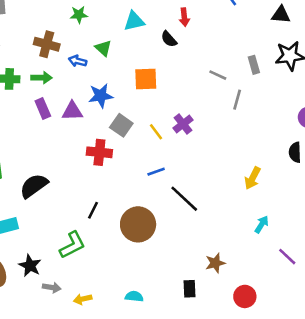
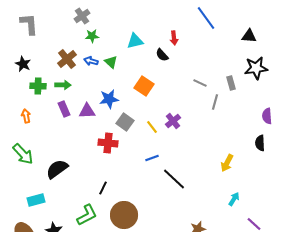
brown cross: (47, 44) -> (67, 59), turned 36
blue arrow: (78, 61) -> (91, 61), moved
gray rectangle: (254, 65) -> (231, 83), moved
orange square: (146, 79) -> (144, 86), turned 36
brown circle: (138, 224) -> (124, 215), moved

